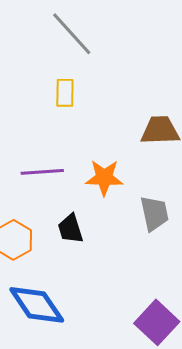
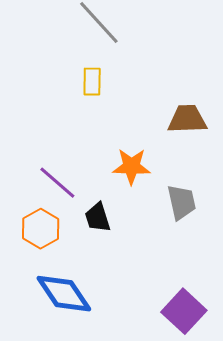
purple line: (42, 172) -> (57, 183), moved, turned 45

